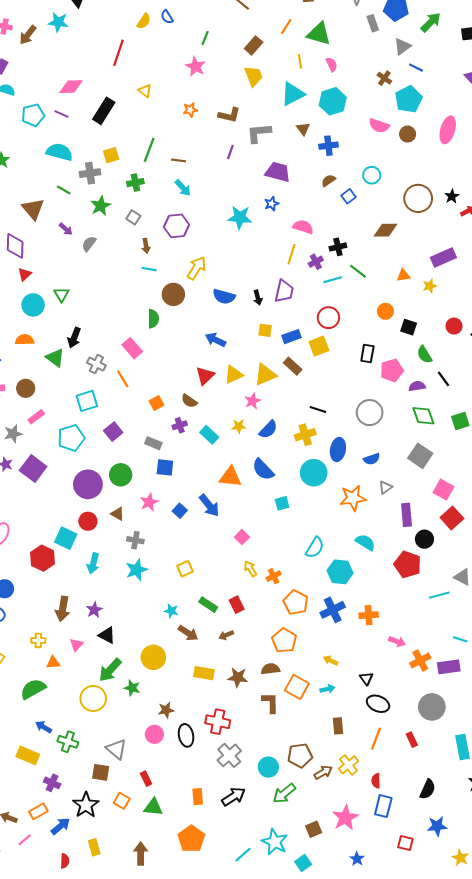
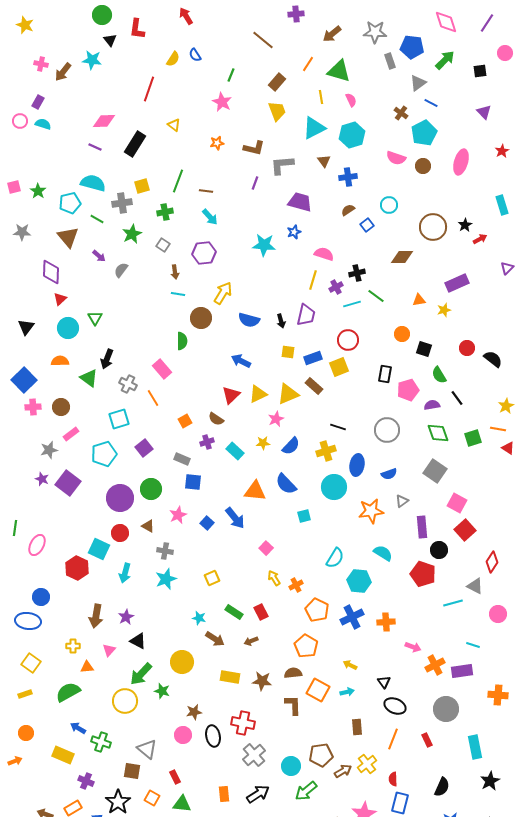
cyan pentagon: (33, 115) -> (70, 203), moved

